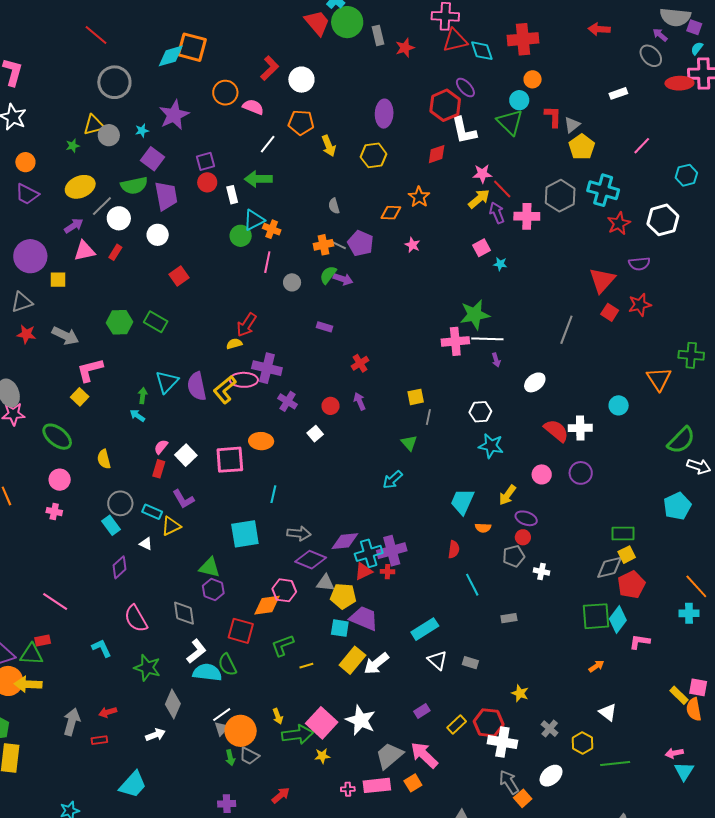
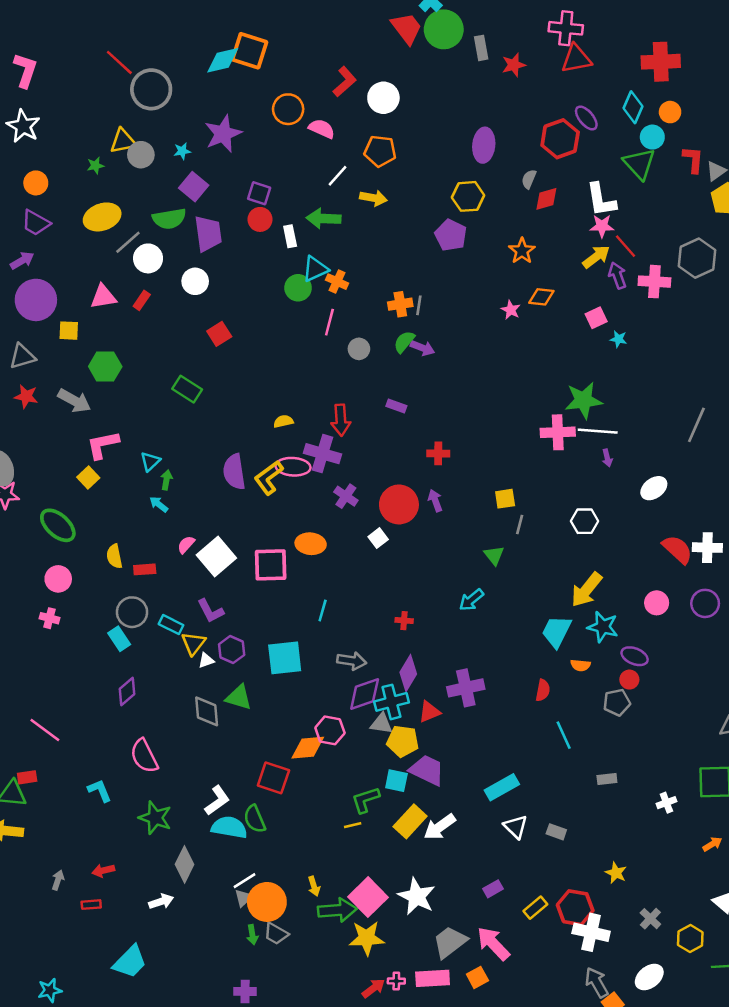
red line: (96, 35) -> (119, 62), moved
cyan diamond: (482, 51) -> (633, 107), moved, turned 40
white L-shape: (464, 131) -> (601, 200), moved
yellow arrow: (329, 146) -> (373, 198), moved, turned -60
purple square: (205, 161) -> (259, 193), turned 30
gray semicircle: (334, 206) -> (529, 179), moved, turned 35
orange diamond: (391, 213) -> (541, 297), moved
purple arrow: (74, 226) -> (22, 260), moved
purple pentagon: (360, 243) -> (451, 235), moved
gray line: (338, 245) -> (419, 305), turned 70
green hexagon: (120, 322) -> (105, 367), moved
red arrow: (246, 325) -> (341, 420), moved, turned -40
red cross: (360, 363) -> (438, 453), turned 30
cyan triangle: (167, 382) -> (150, 461), moved, size x0.7
red circle: (331, 406) -> (399, 504), size x1.8
cyan star: (491, 446) -> (603, 627), moved
white square: (186, 455) -> (216, 556), size x1.4
red rectangle: (159, 469) -> (145, 569), moved, turned 66
yellow arrow: (507, 495) -> (586, 590), moved, size x1.4
yellow triangle: (171, 526) -> (194, 643), turned -30
purple diamond: (345, 541) -> (408, 673), turned -56
white triangle: (146, 544) -> (206, 660), moved, turned -48
cyan cross: (369, 553) -> (391, 702), moved
purple diamond: (311, 560) -> (365, 694), turned -44
white cross: (541, 571) -> (666, 803), moved, turned -35
red cross: (387, 572) -> (404, 621), moved
purple hexagon: (213, 589) -> (232, 650), moved
gray diamond: (184, 613) -> (207, 711), moved
green L-shape: (283, 645) -> (365, 800), moved
gray arrow: (72, 722) -> (58, 880), size x0.6
yellow star: (322, 756) -> (367, 938), size x1.8
red arrow: (281, 795) -> (373, 988), moved

